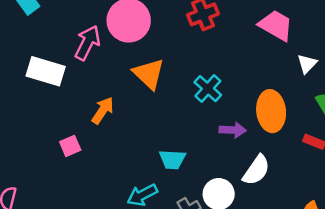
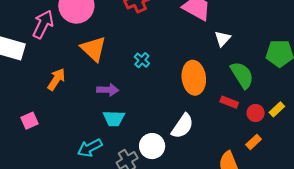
cyan cross: (208, 89) -> (142, 60), size x0.7
purple arrow: (233, 130) -> (108, 90), moved
pink square: (70, 146) -> (29, 121), moved

